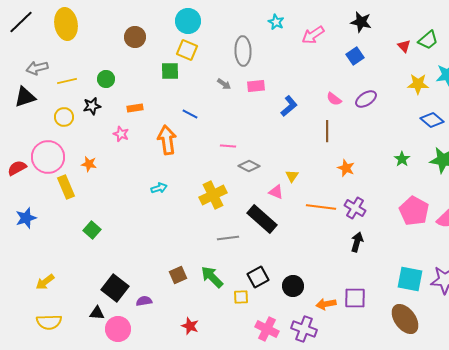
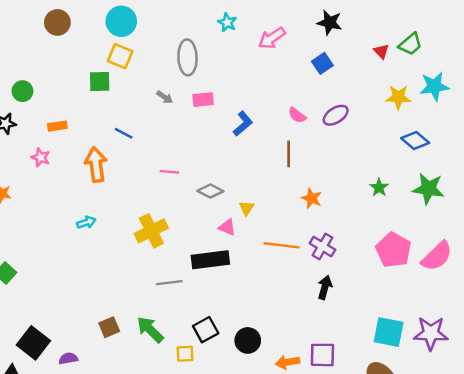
brown circle: (135, 37) -> (57, 22), moved
gray diamond: (249, 166) -> (210, 191), moved
black rectangle: (262, 219) -> (210, 260), turned -48

